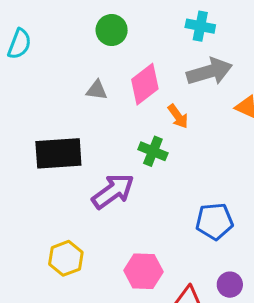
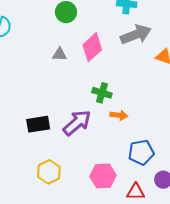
orange arrow: (178, 116) -> (119, 115), moved, turned -42
black rectangle: (58, 153) -> (38, 124), moved, size x0.7
blue pentagon: (214, 221) -> (141, 152), moved

